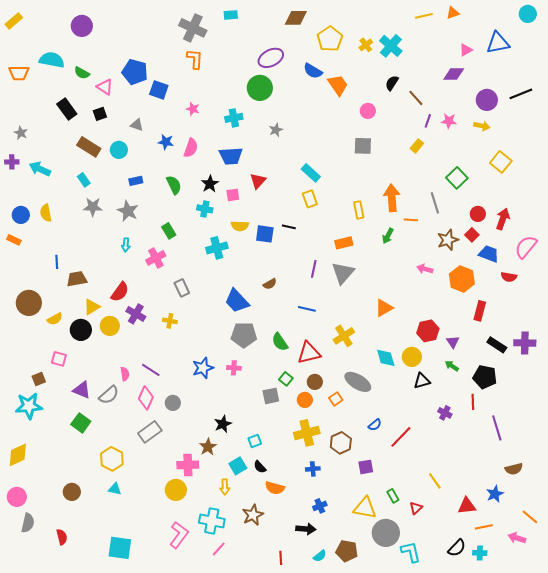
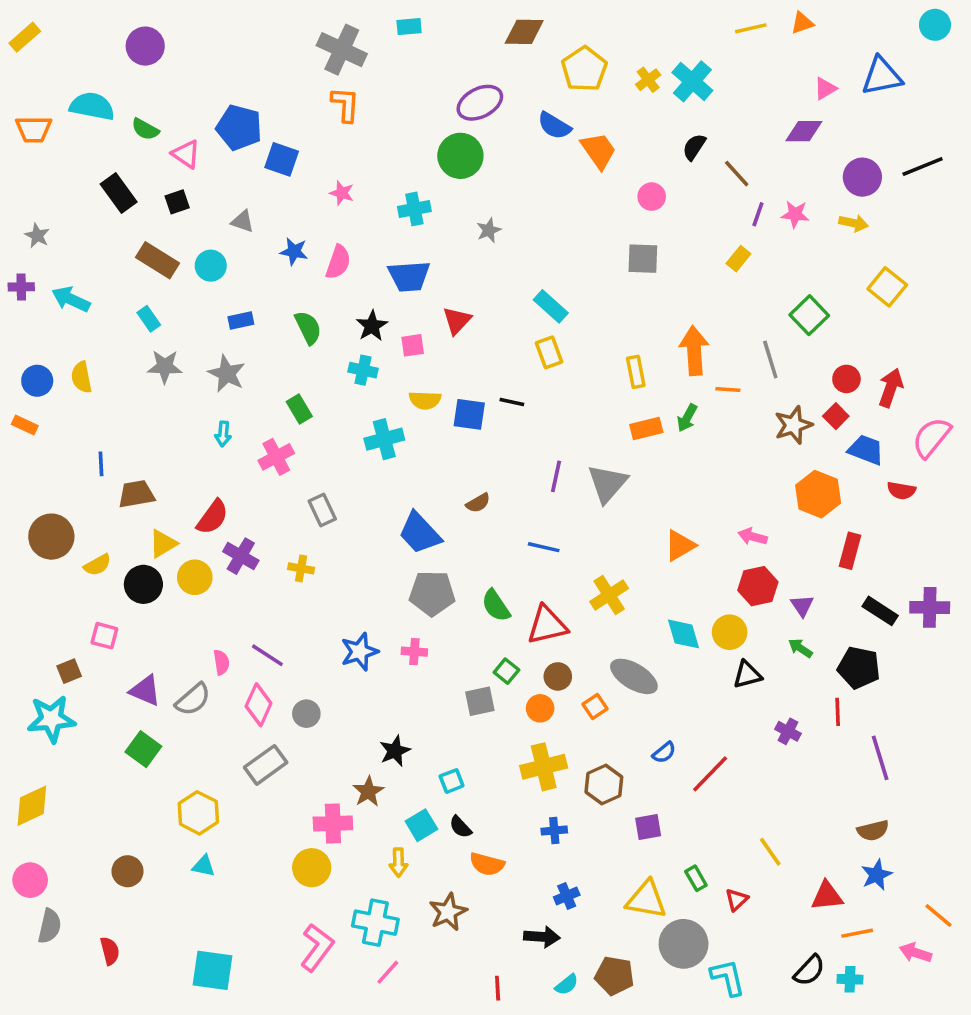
orange rectangle: (344, 243) -> (646, 429), moved
pink arrow: (425, 269) -> (753, 537), moved
brown semicircle: (514, 469) -> (873, 831), moved

